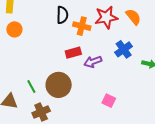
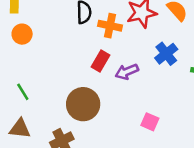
red rectangle: (73, 53) -> (101, 61), turned -42
green line: (31, 86) -> (23, 92), moved

